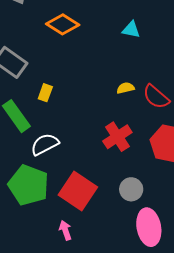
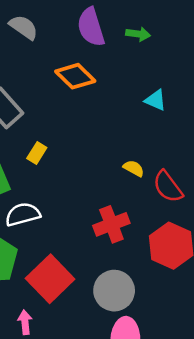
yellow semicircle: (126, 88) -> (134, 168), turned 30
gray circle: (131, 189) -> (114, 291), size x1.4

